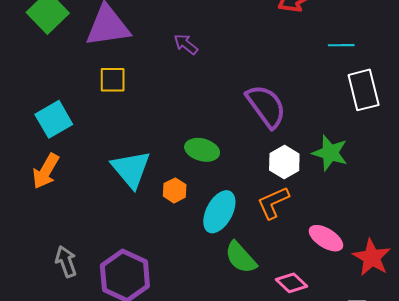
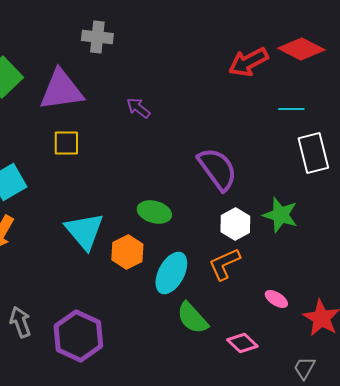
orange hexagon: (175, 190) -> (127, 252), size x1.4
pink ellipse: (326, 238) -> (276, 299), size x0.7

